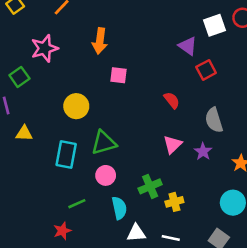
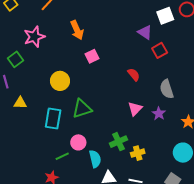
orange arrow: (100, 41) -> (77, 30), turned -30
pink square: (118, 75) -> (92, 56), turned -32
pink circle: (106, 175) -> (78, 142), moved

